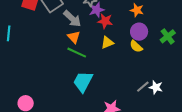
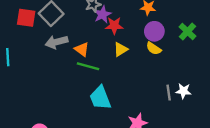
gray arrow: (72, 19) -> (56, 42), moved, turned 132
cyan trapezoid: (83, 82) -> (100, 98), turned -40
gray line: (143, 87) -> (169, 93), turned -48

